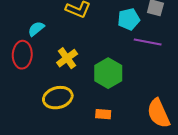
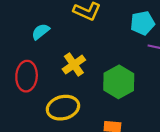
red ellipse: (22, 55) -> (27, 76), moved

